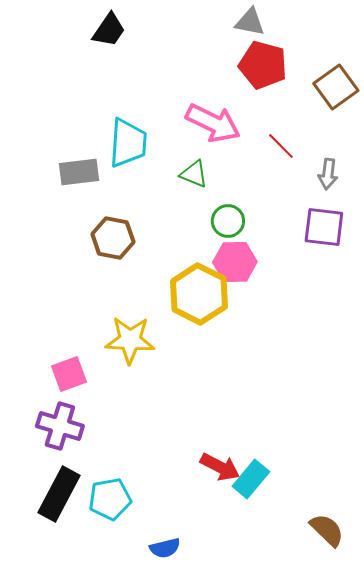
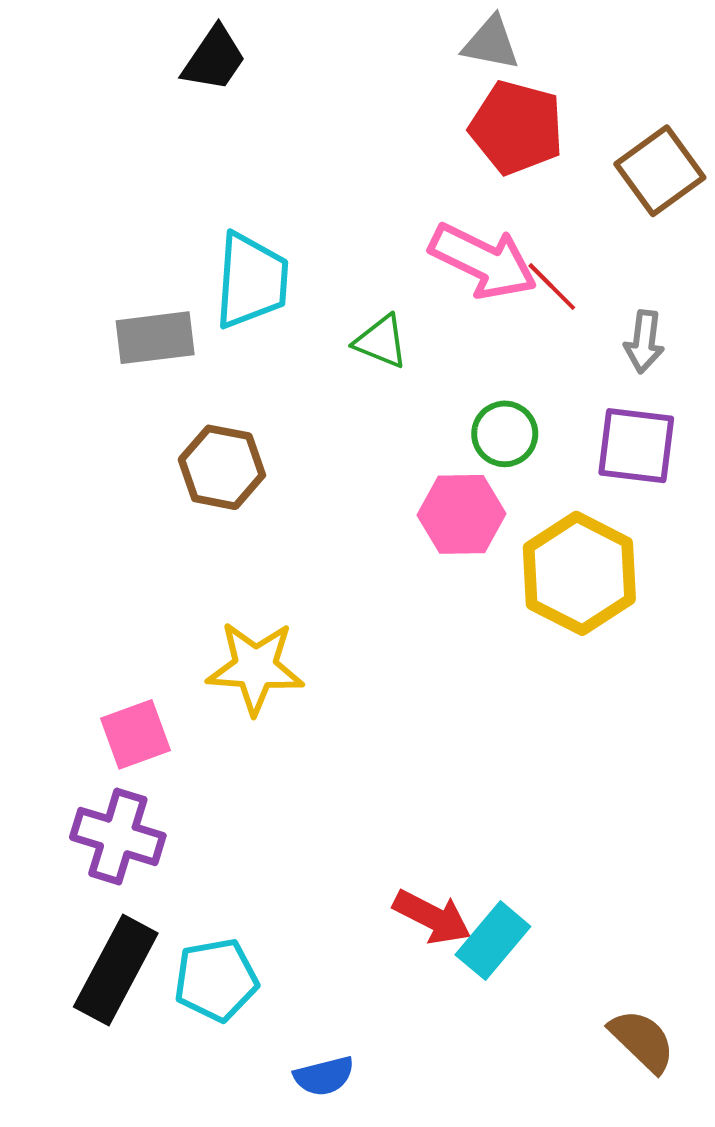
pink arrow: (213, 123) -> (483, 261), moved
green circle: (228, 221) -> (505, 434), moved
yellow hexagon: (199, 294) -> (579, 573), moved

